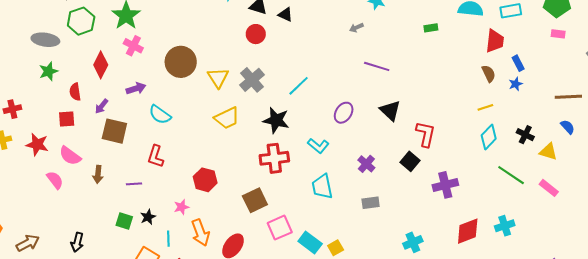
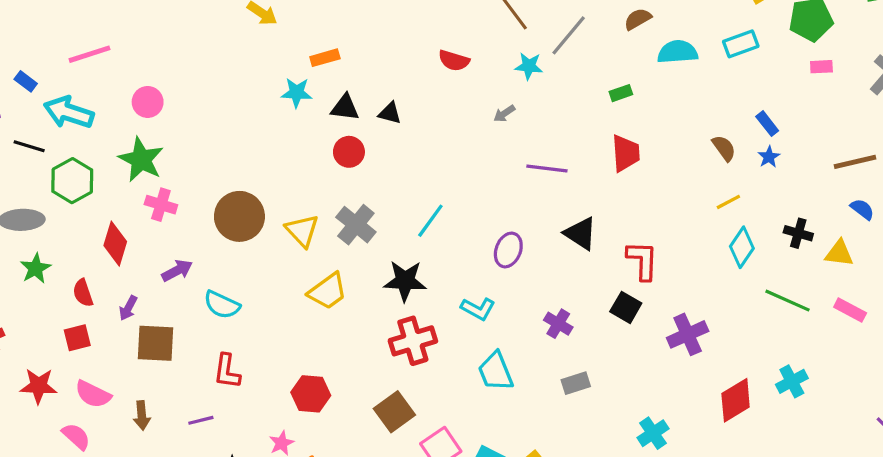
red trapezoid: (495, 41) -> (626, 153), moved

